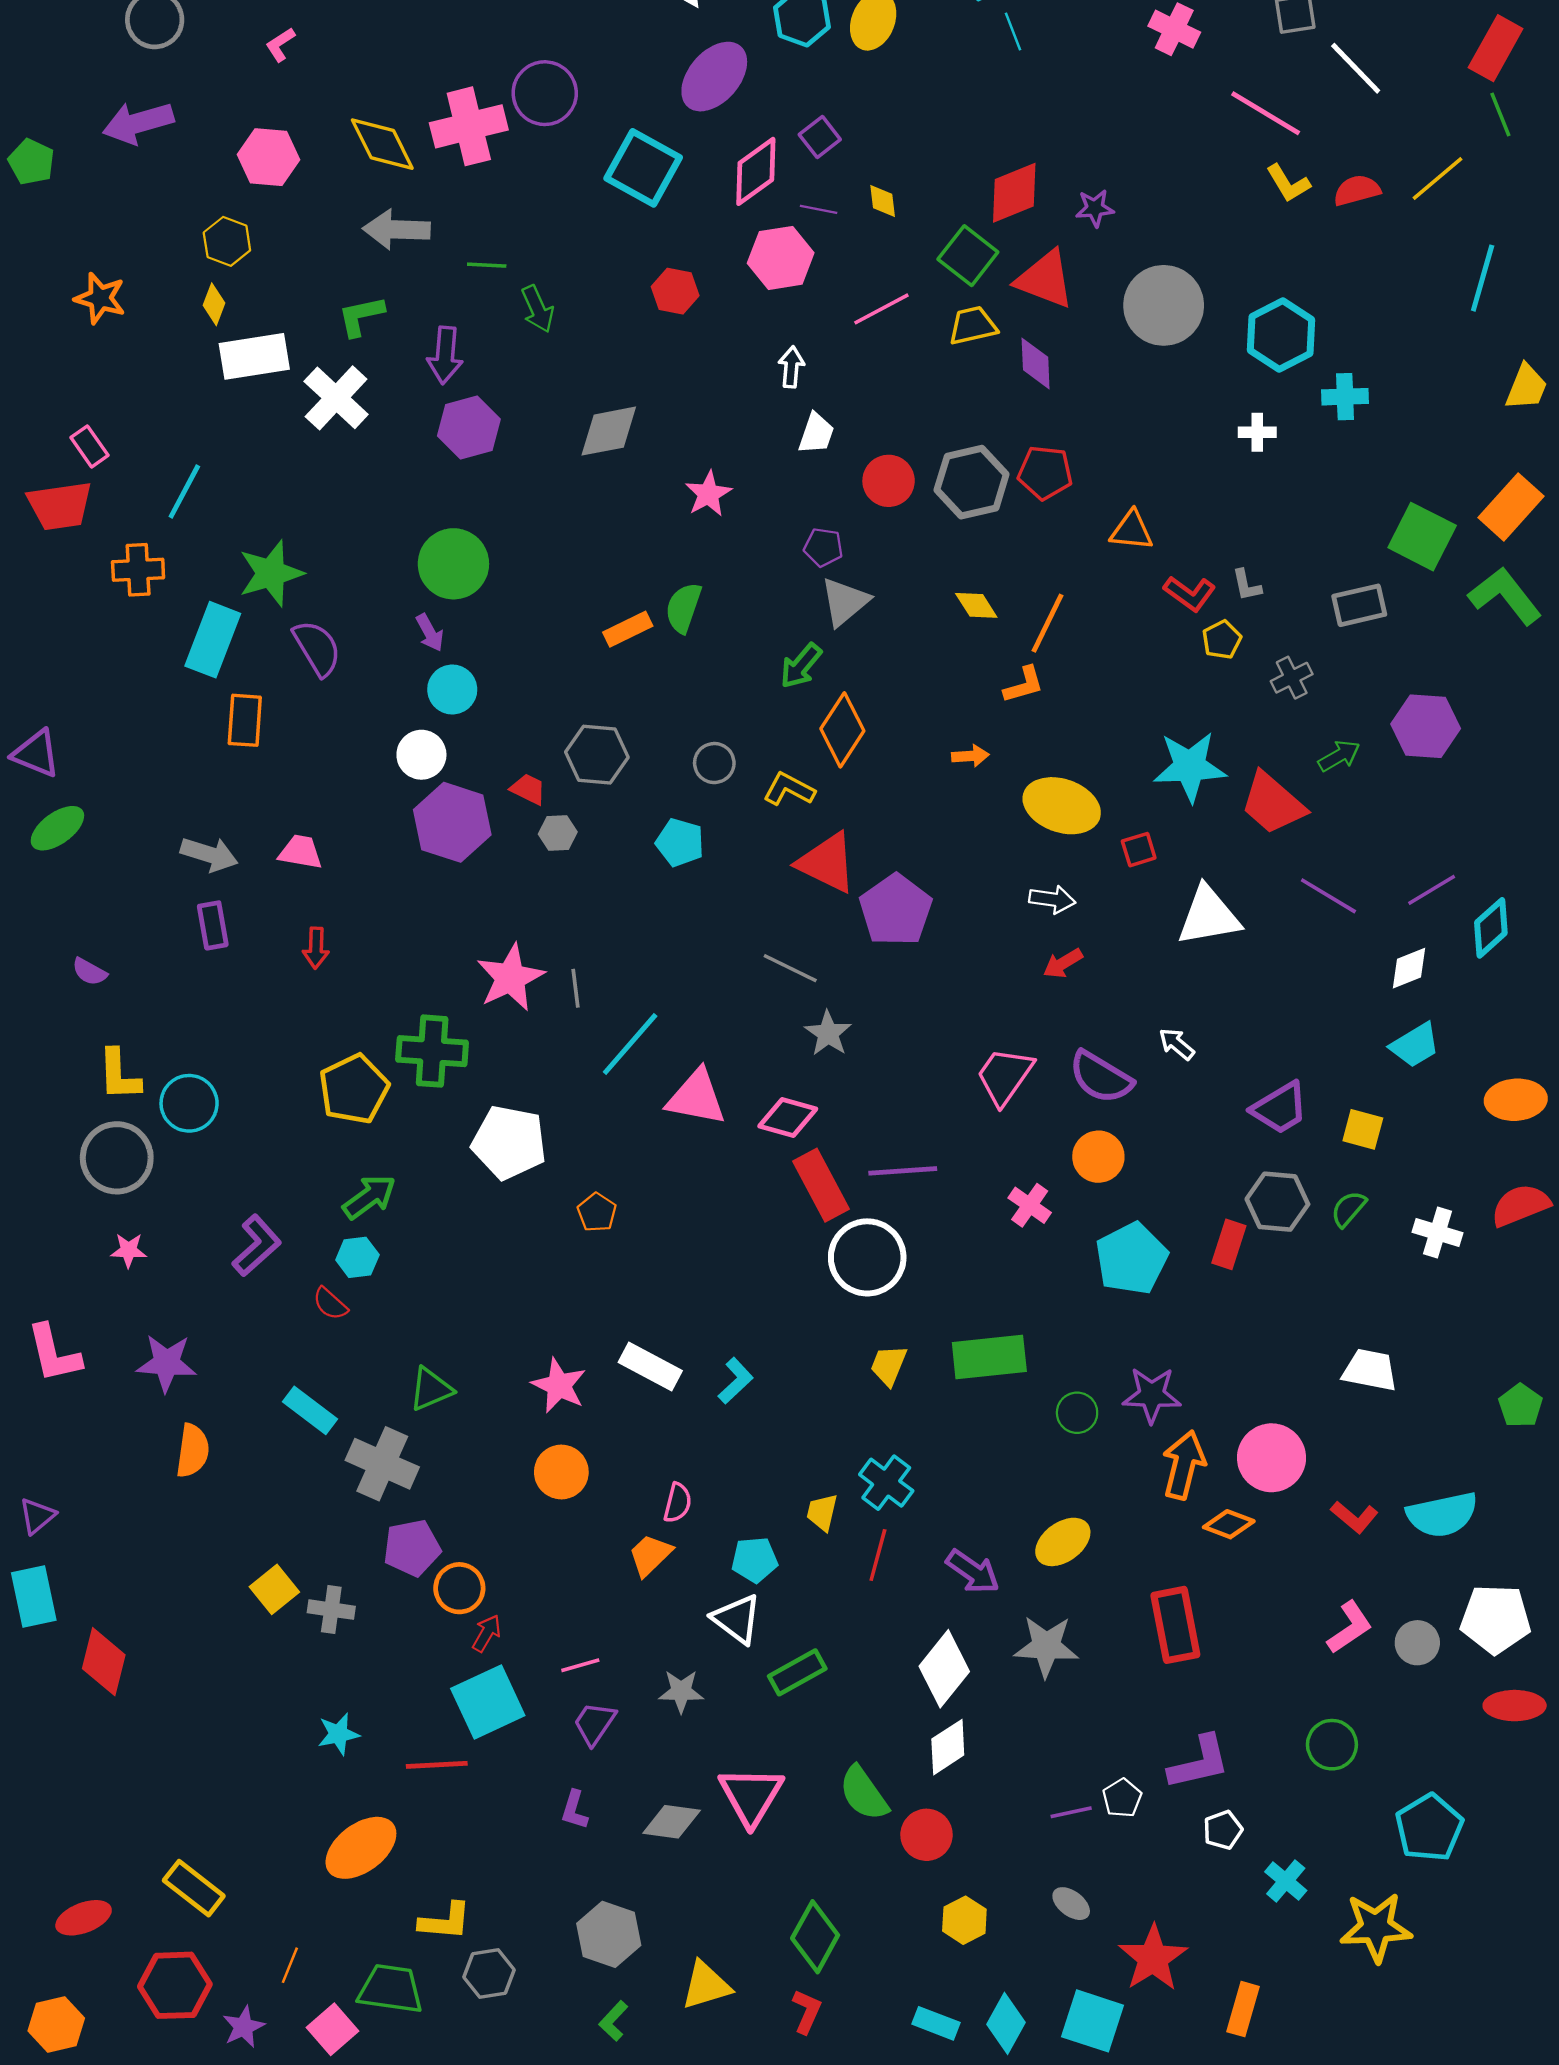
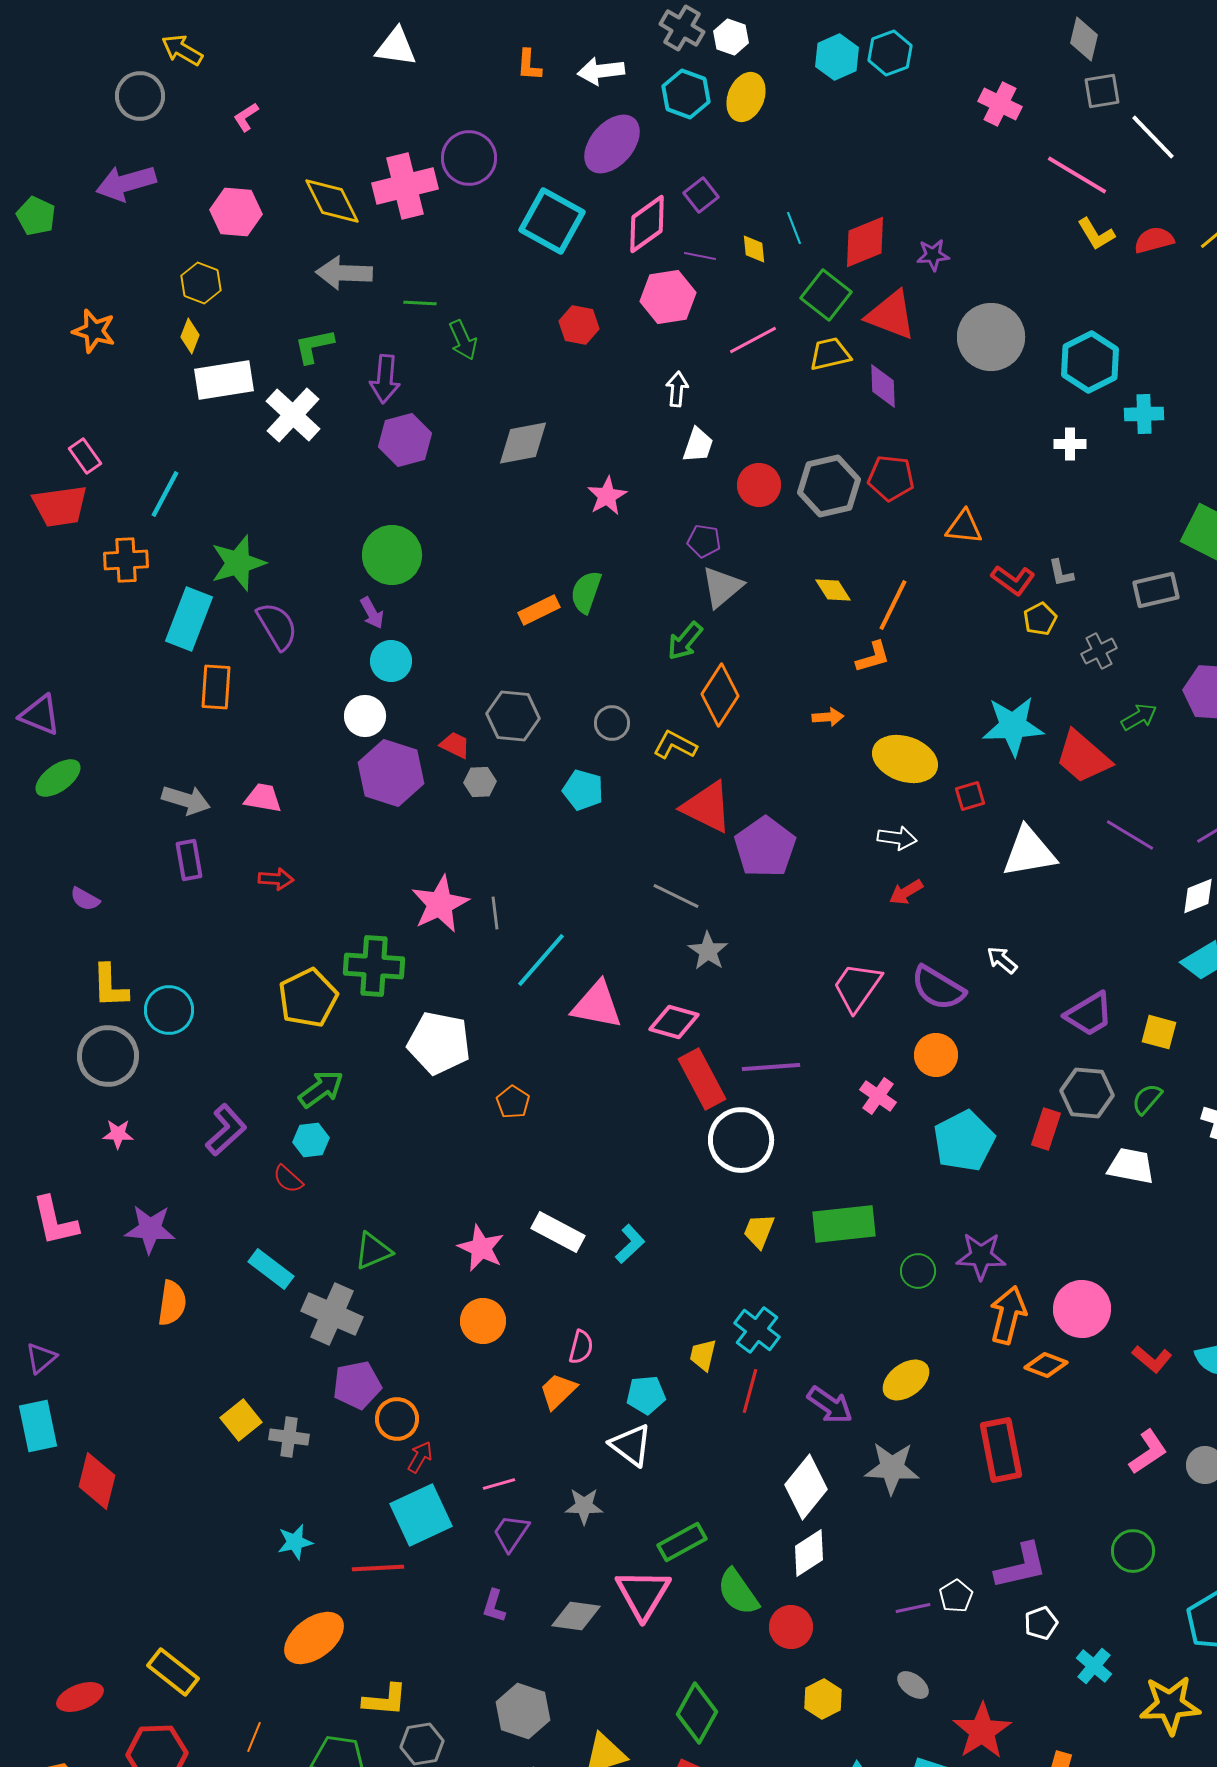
cyan line: (1013, 31) -> (794, 228), moved
red arrow: (316, 948) -> (276, 879), turned -88
white trapezoid: (1370, 1370) -> (1131, 1166), moved
green rectangle: (797, 1672) -> (682, 1542), moved

